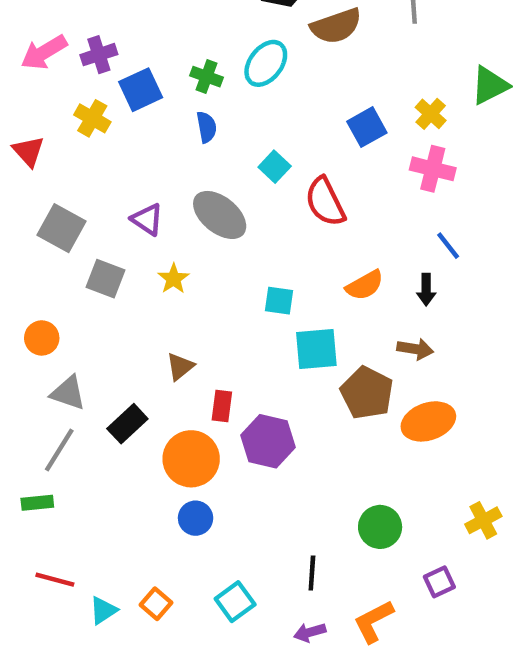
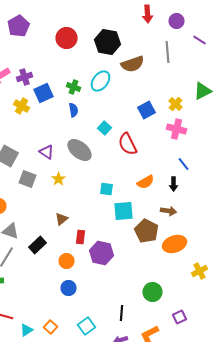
orange circle: (191, 459) -> (66, 261), size x0.6
yellow cross: (483, 520) -> (200, 271), moved

